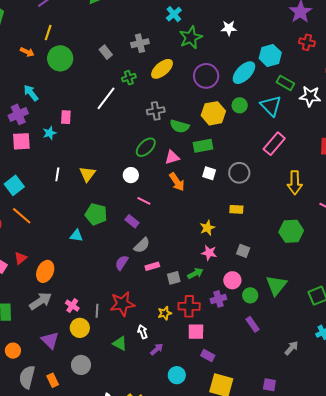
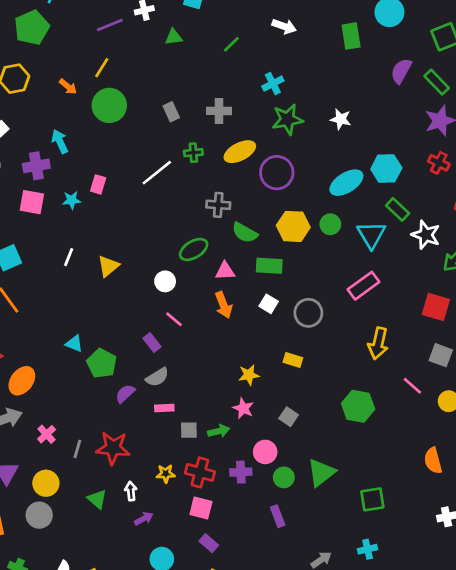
purple circle: (206, 76) -> (277, 173), moved
green pentagon: (96, 214) -> (102, 363), moved
yellow circle: (80, 328) -> (46, 483), moved

